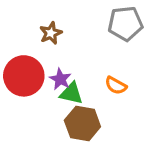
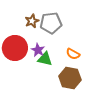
gray pentagon: (125, 24) -> (51, 23), moved
brown hexagon: (82, 124) -> (70, 78), moved

